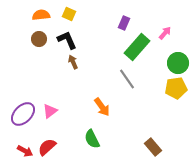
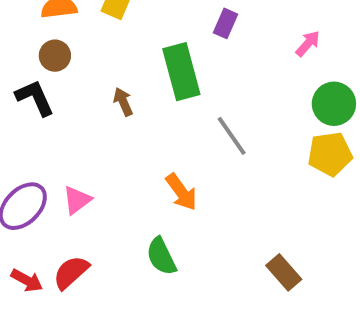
black L-shape: (67, 40) -> (35, 98), moved
green rectangle: (137, 47) -> (181, 72), moved, turned -56

